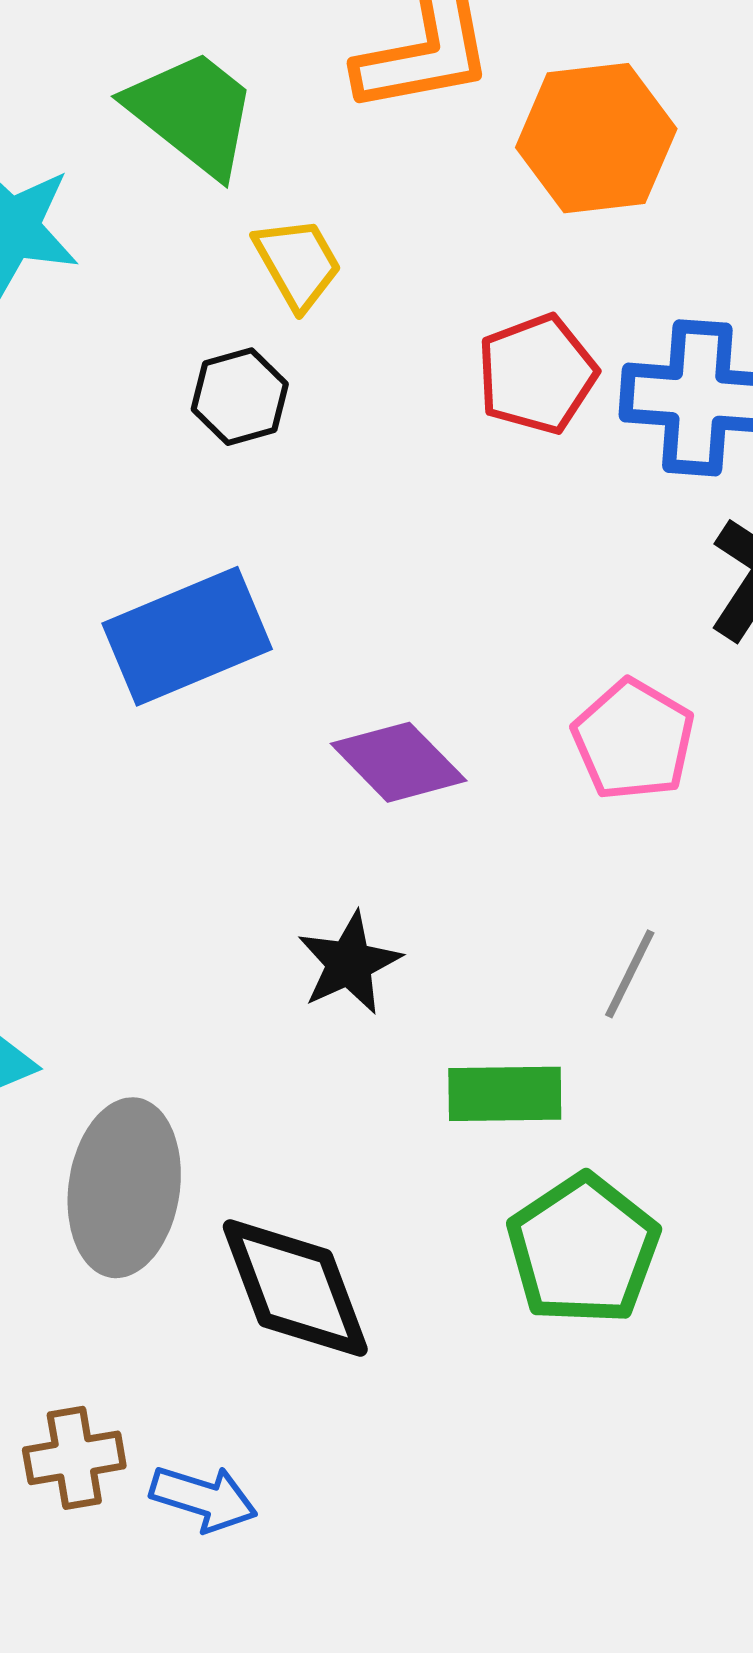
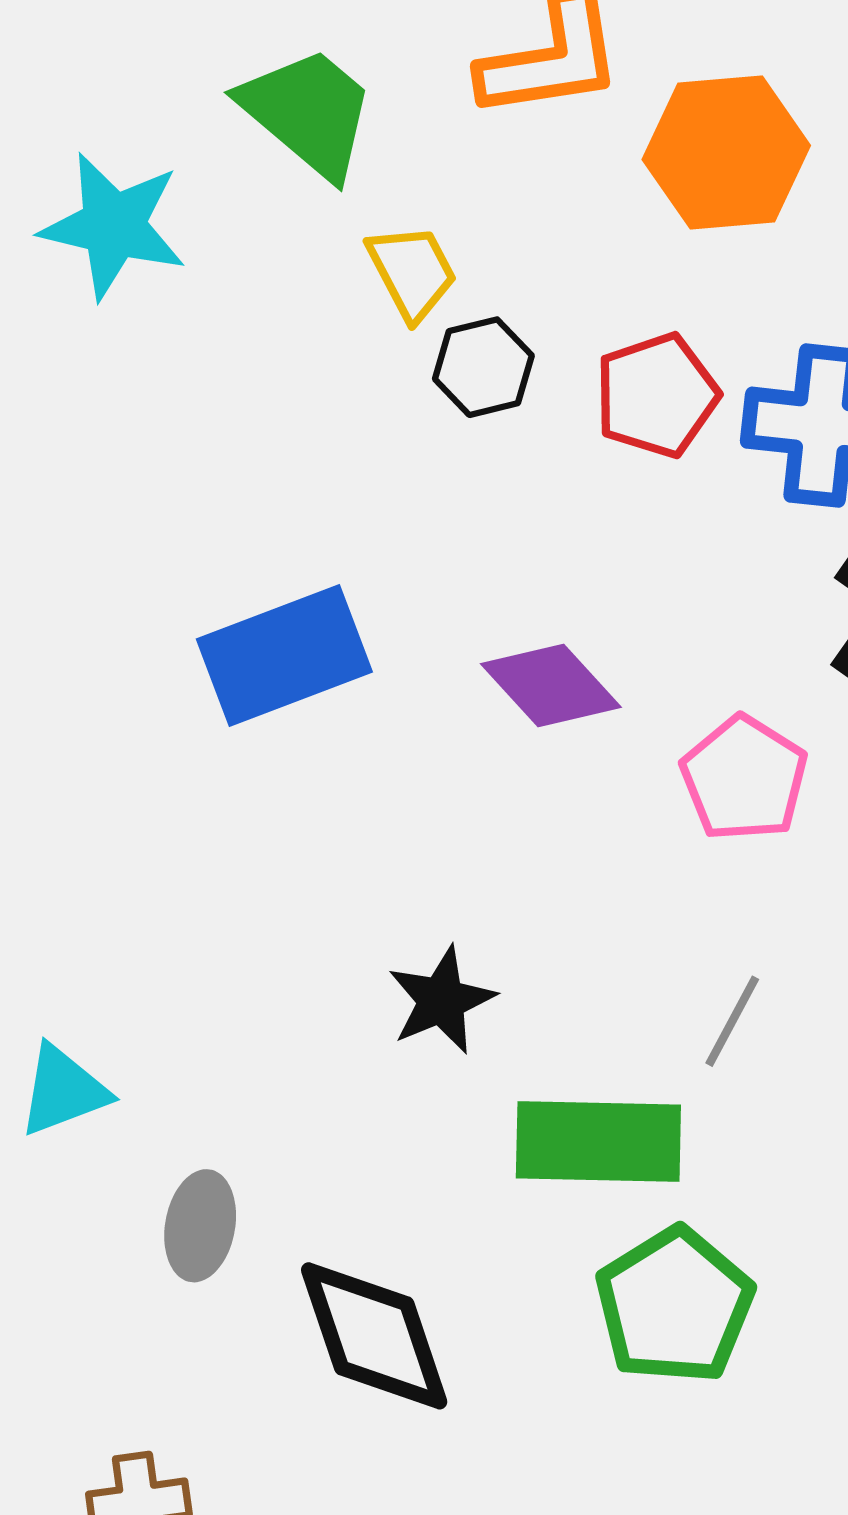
black hexagon: (240, 397) -> (483, 367), moved
purple diamond: (399, 762) -> (551, 685), moved
green rectangle: (505, 1094) -> (598, 1141), size x1.4
gray ellipse: (124, 1188) -> (200, 1226), size x0.6

